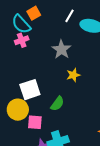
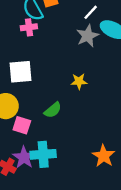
gray star: (61, 49) -> (88, 36), moved
white square: (30, 90) -> (20, 72), moved

